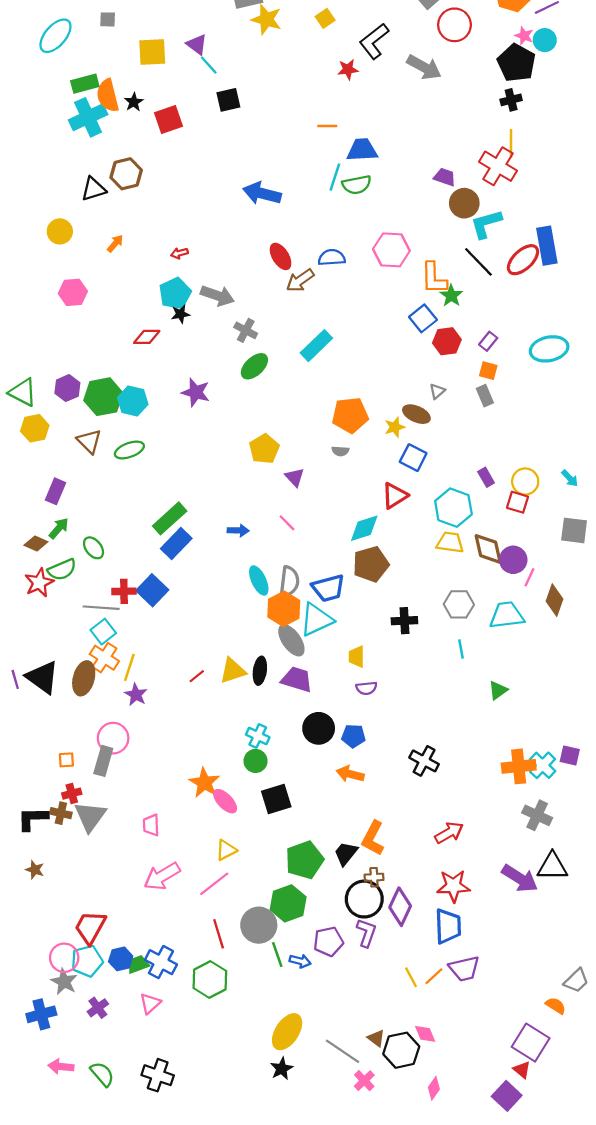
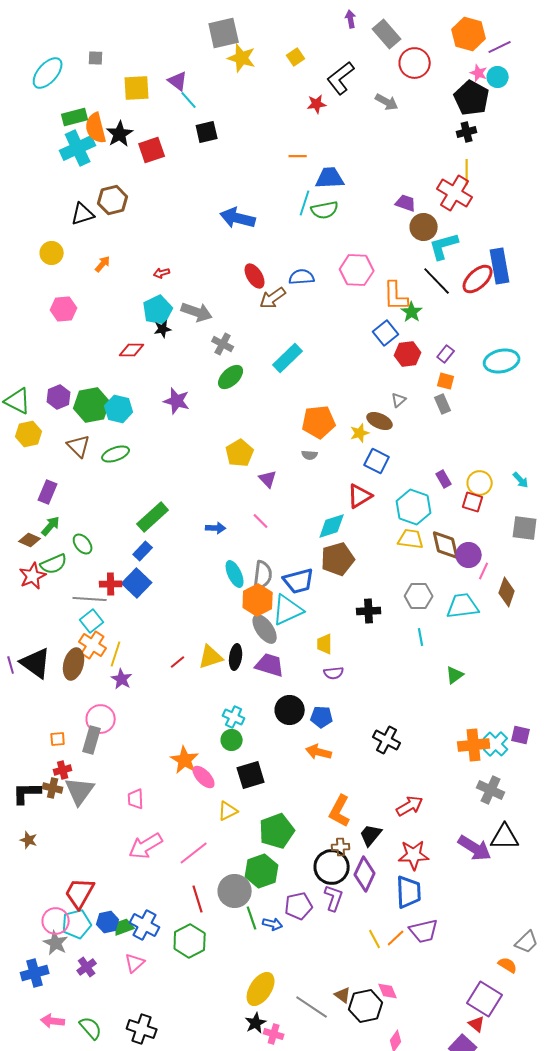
gray arrow: (424, 67) -> (387, 102), size x0.7
black star: (134, 102) -> (120, 134), size x1.5
blue rectangle: (176, 543) -> (143, 551), moved, size x0.7
yellow triangle: (226, 850) -> (228, 811), moved
black trapezoid: (346, 853) -> (371, 835), moved
pink cross: (364, 1081) -> (274, 1034), moved, turned -30

